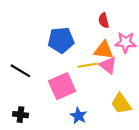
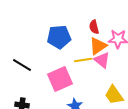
red semicircle: (104, 20) -> (94, 27), moved
orange triangle: (104, 50) -> (98, 46), turned -42

